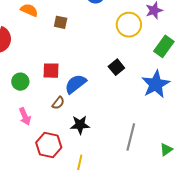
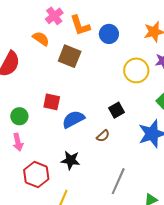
brown square: (61, 22) -> (70, 56), size x1.6
green circle: (20, 82) -> (19, 116), moved
brown semicircle: (58, 103) -> (103, 136), moved

